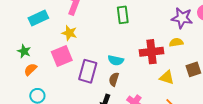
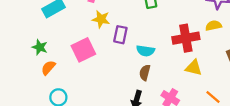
yellow star: (69, 33) -> (101, 19), moved
purple rectangle: (88, 71) -> (120, 35), moved, size x0.7
yellow triangle: (167, 77) -> (194, 68), moved

